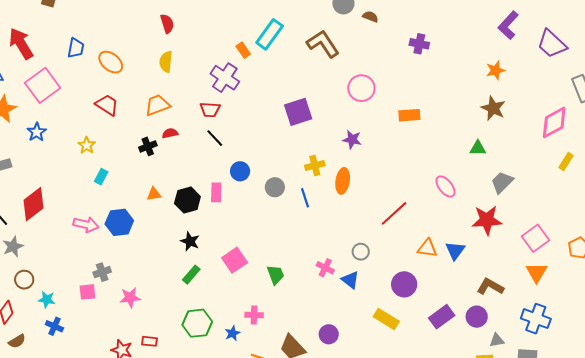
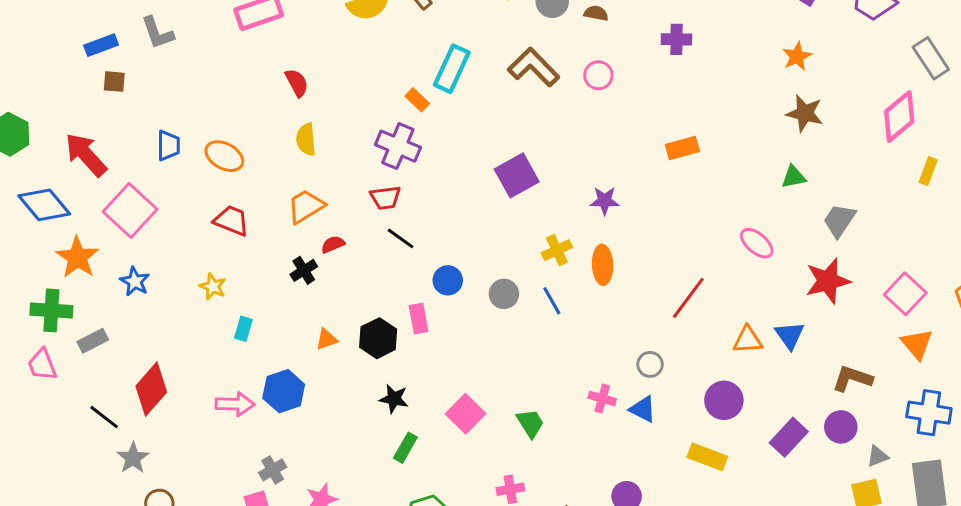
pink circle: (361, 88) -> (598, 75), moved, size x0.7

